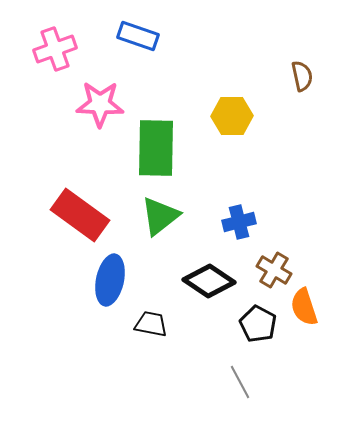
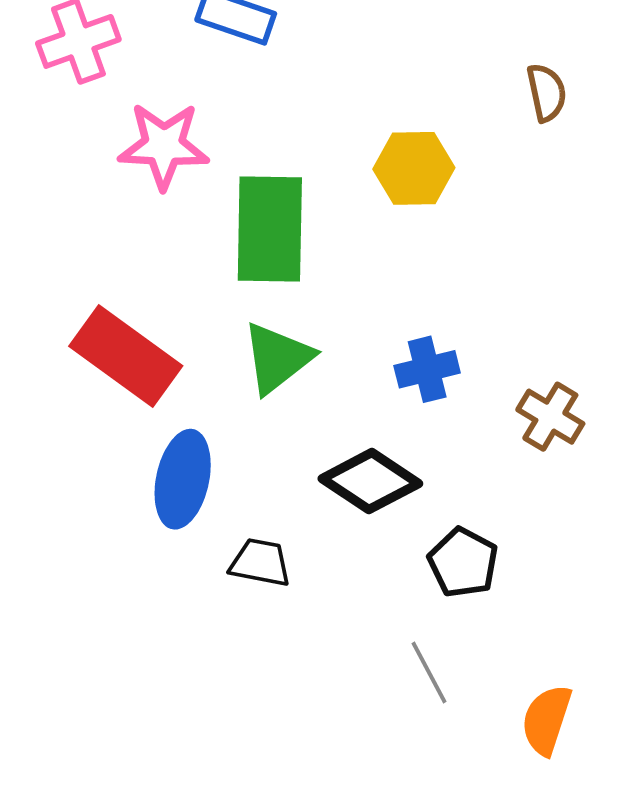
brown cross: (274, 270) -> (550, 417), moved
orange semicircle: (304, 307) -> (547, 720), moved, turned 36

